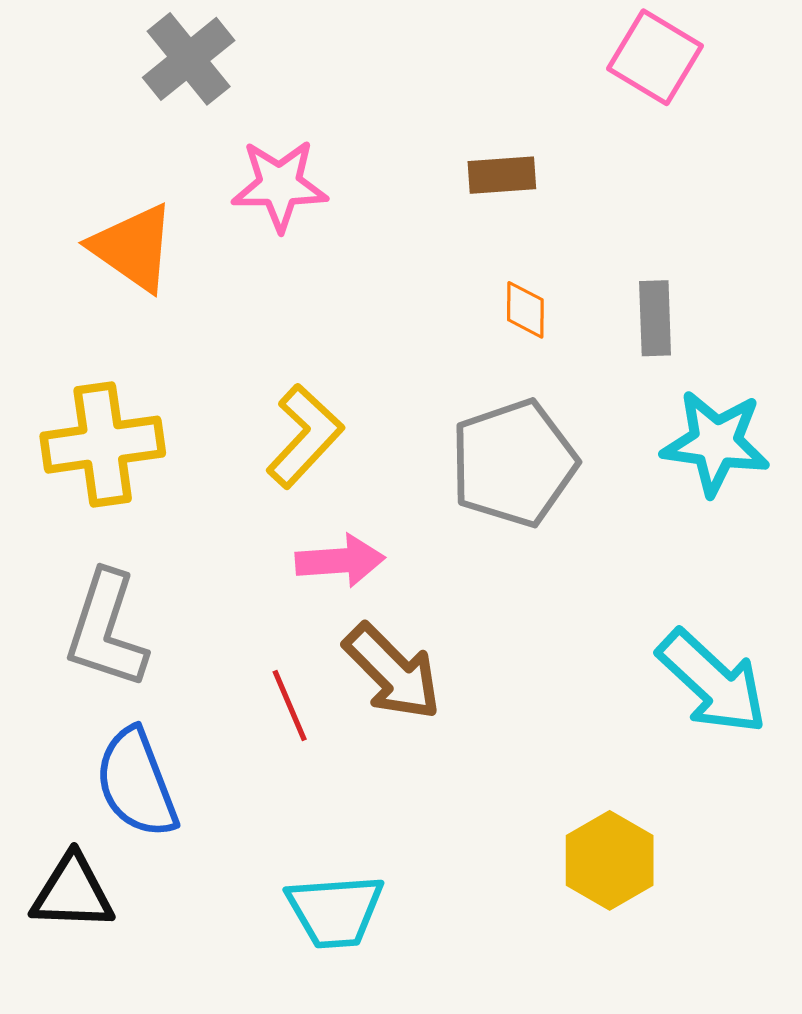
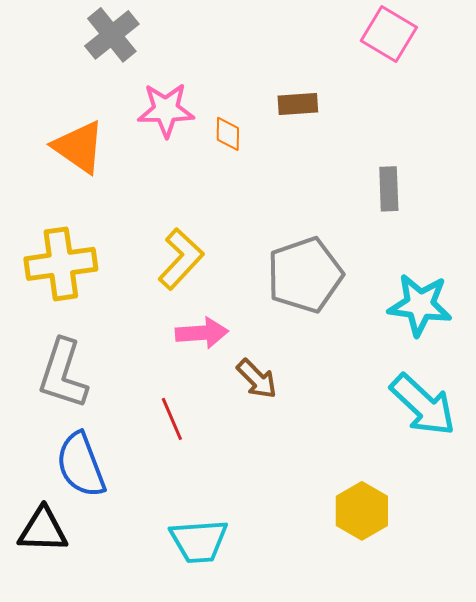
orange diamond: (525, 310) -> (228, 134), moved
cyan star: (716, 443) -> (420, 305), moved
brown arrow: (392, 672) -> (257, 379), moved, size x0.7

